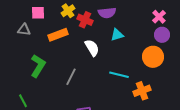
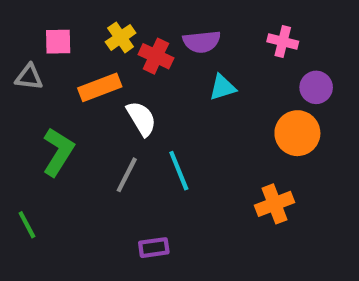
pink cross: (159, 17) -> (283, 42), moved, turned -32
white semicircle: (92, 48) -> (141, 119), moved
cyan line: (119, 75) -> (179, 171), moved, turned 54

